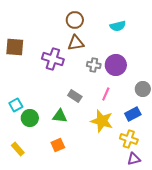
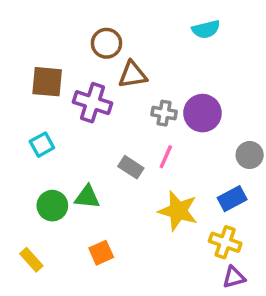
brown circle: (75, 20) -> (106, 43), moved
cyan semicircle: (118, 26) -> (206, 29), moved
brown square: (15, 47) -> (47, 82), moved
pink line: (106, 94) -> (166, 157), moved
cyan square: (16, 105) -> (42, 145), moved
green triangle: (60, 116) -> (87, 197), moved

